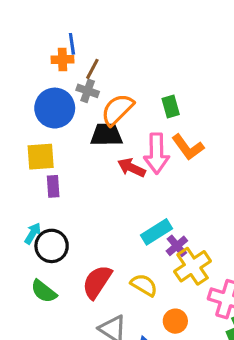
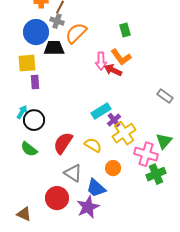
green rectangle: (171, 107) -> (125, 30), moved
black trapezoid: (106, 135) -> (54, 48), moved
pink arrow: (157, 153) -> (101, 61), size x0.7
red arrow: (131, 168) -> (113, 70), moved

